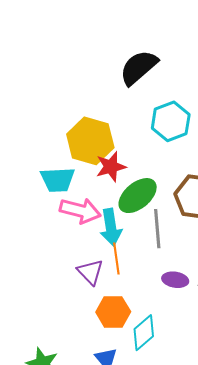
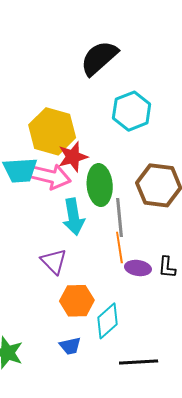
green ellipse: (138, 196) -> (100, 185), turned -54
pink arrow: (80, 211) -> (50, 176), moved
orange line: (116, 258) -> (119, 248), moved

